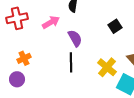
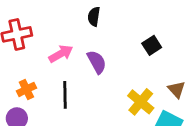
pink arrow: (51, 22) -> (61, 54), moved
black line: (71, 62) -> (65, 95), moved

